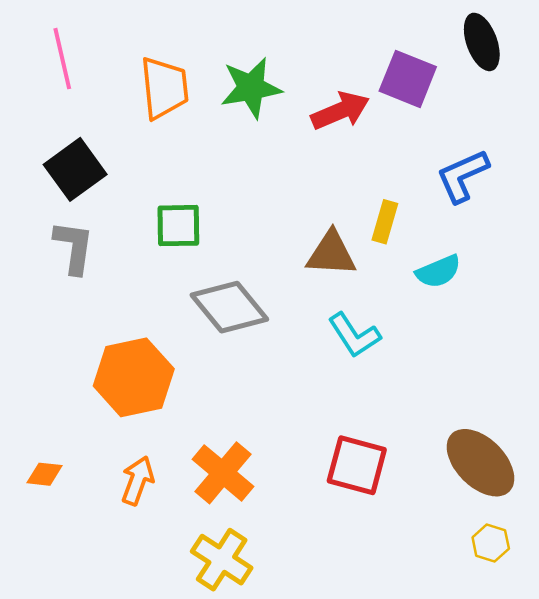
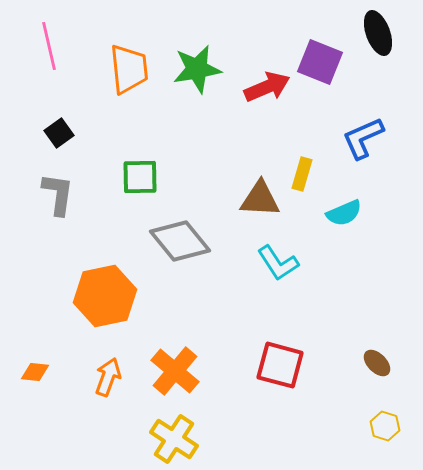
black square: (75, 169) -> (59, 133), size x0.6
brown ellipse: (480, 463) -> (377, 363), size x0.5

